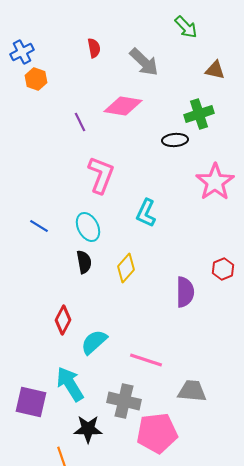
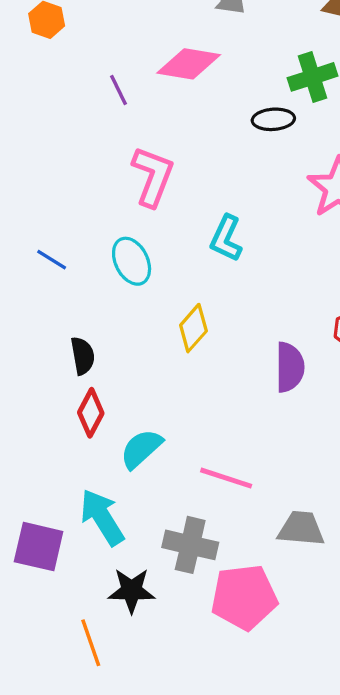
black semicircle: (84, 262) -> (83, 356), moved

